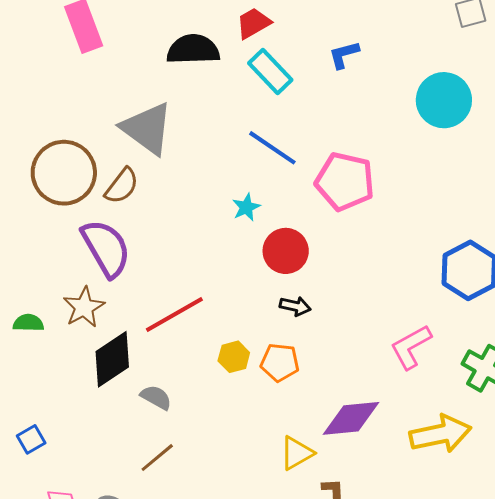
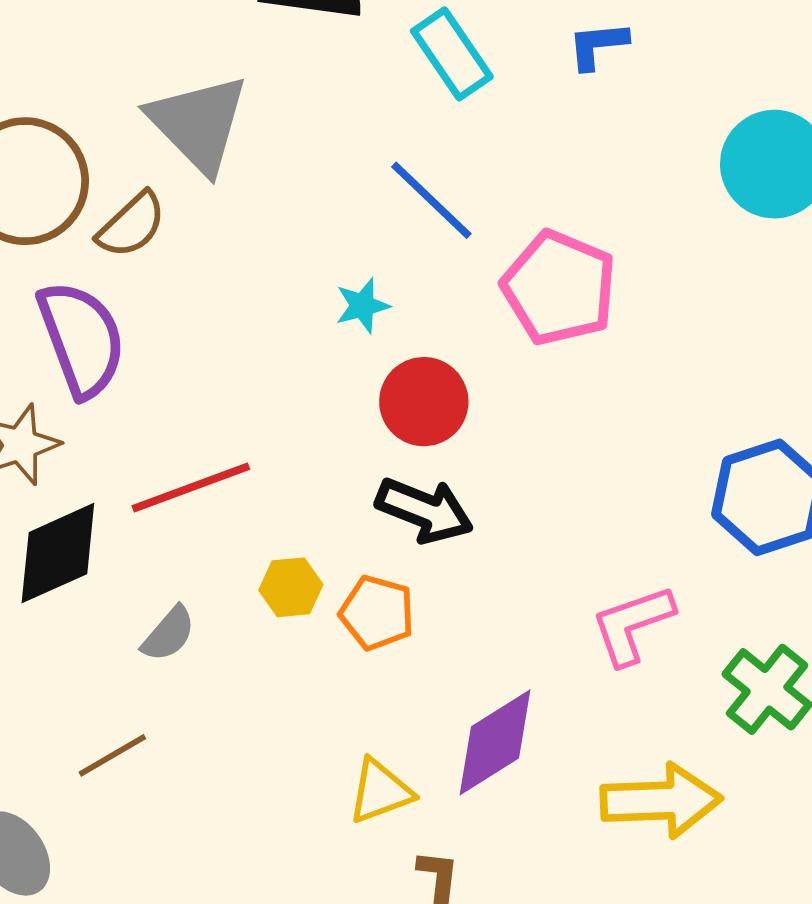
black arrow: (295, 306) -> (425, 510), size x1.6
gray semicircle: (156, 397) -> (169, 634), moved, turned 92
purple diamond: (351, 418) -> (495, 742), turned -36

